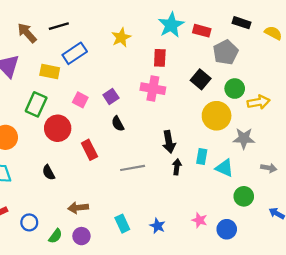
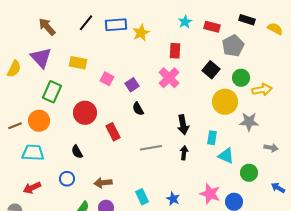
cyan star: (171, 25) -> (185, 22), size x0.6
black line: (59, 26) -> (86, 23), turned -36
brown arrow: (27, 33) -> (47, 27), moved
blue rectangle: (75, 53) -> (116, 25), moved, turned 30
pink cross: (153, 89) -> (169, 78), turned 35
pink square: (80, 100) -> (107, 79), moved
green rectangle: (36, 104) -> (52, 92), moved
black arrow: (177, 167) -> (184, 153), moved
cyan triangle: (224, 168) -> (226, 156), moved
pink star: (199, 220) -> (210, 194), size x1.5
blue circle: (29, 222) -> (67, 179), moved

